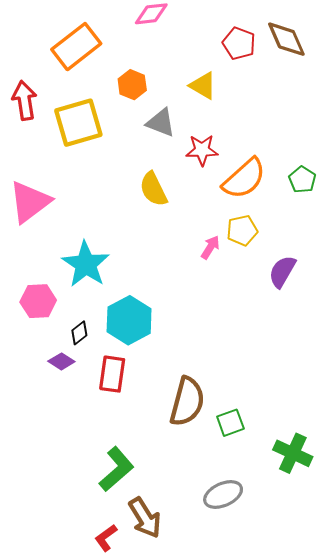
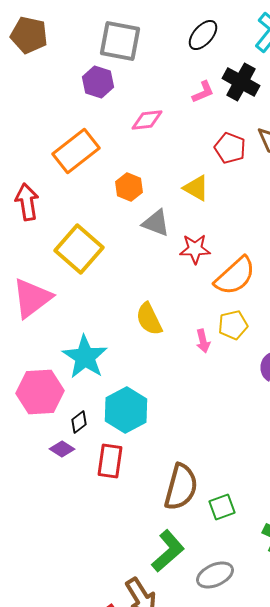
yellow square: (78, 123) -> (79, 249), moved, turned -33
yellow semicircle: (153, 189) -> (149, 319), moved
pink arrow: (210, 247) -> (203, 341), turned 135
pink hexagon: (38, 301) -> (40, 392), size x1.4
green L-shape: (116, 469) -> (168, 551), moved

